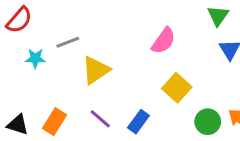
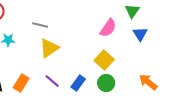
pink semicircle: (163, 41) -> (108, 28), moved
gray line: (68, 42) -> (40, 25), moved, turned 35
green circle: (208, 122) -> (106, 83), moved

